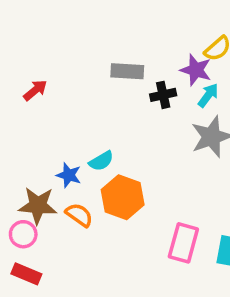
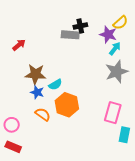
black cross: (163, 95) -> (80, 26), moved
brown star: (38, 206) -> (35, 74), moved
pink rectangle: (183, 243) -> (113, 113), moved

